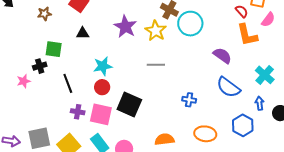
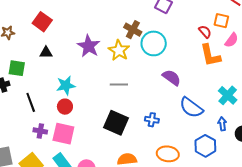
purple semicircle: (222, 56) -> (172, 78), moved
black square: (129, 105) -> (116, 123), moved

